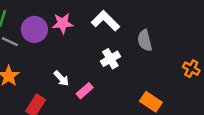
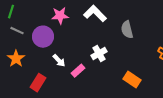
purple circle: (34, 29) -> (43, 37), moved
white cross: (110, 59) -> (99, 54), moved

